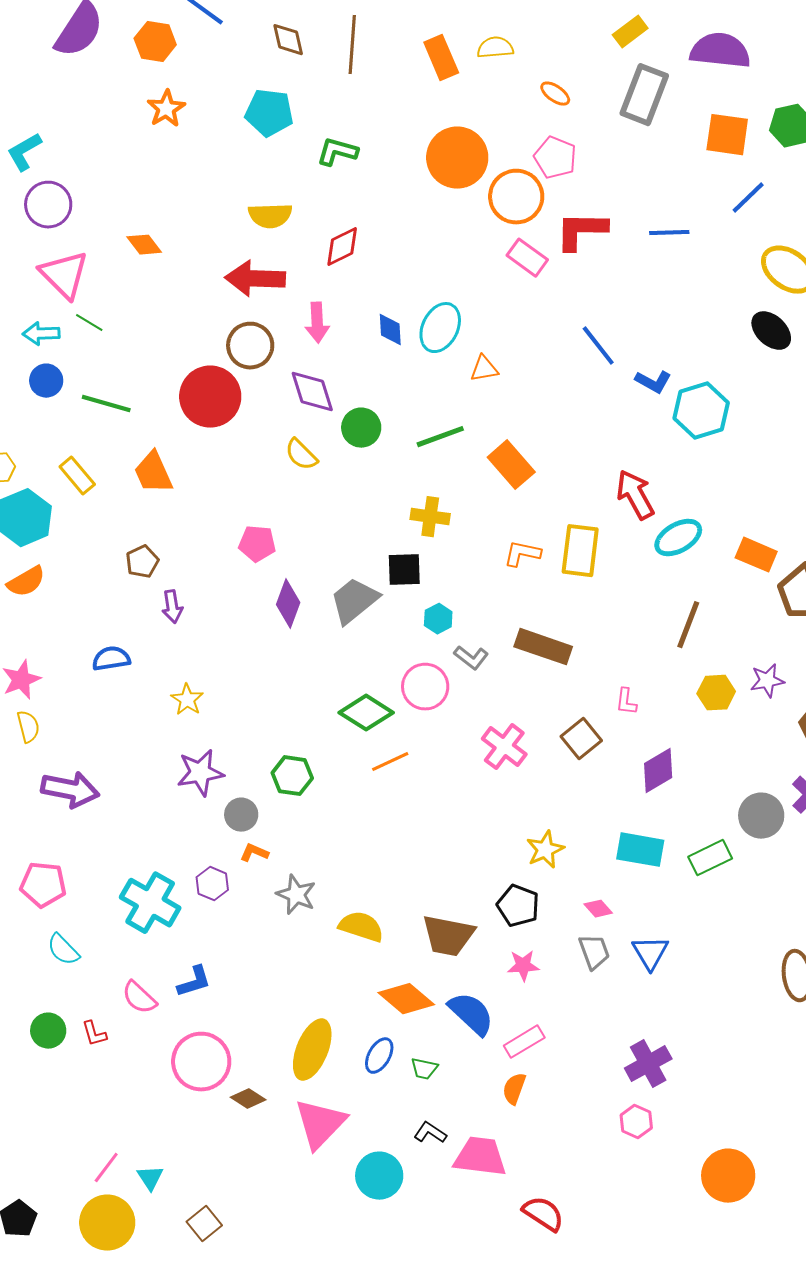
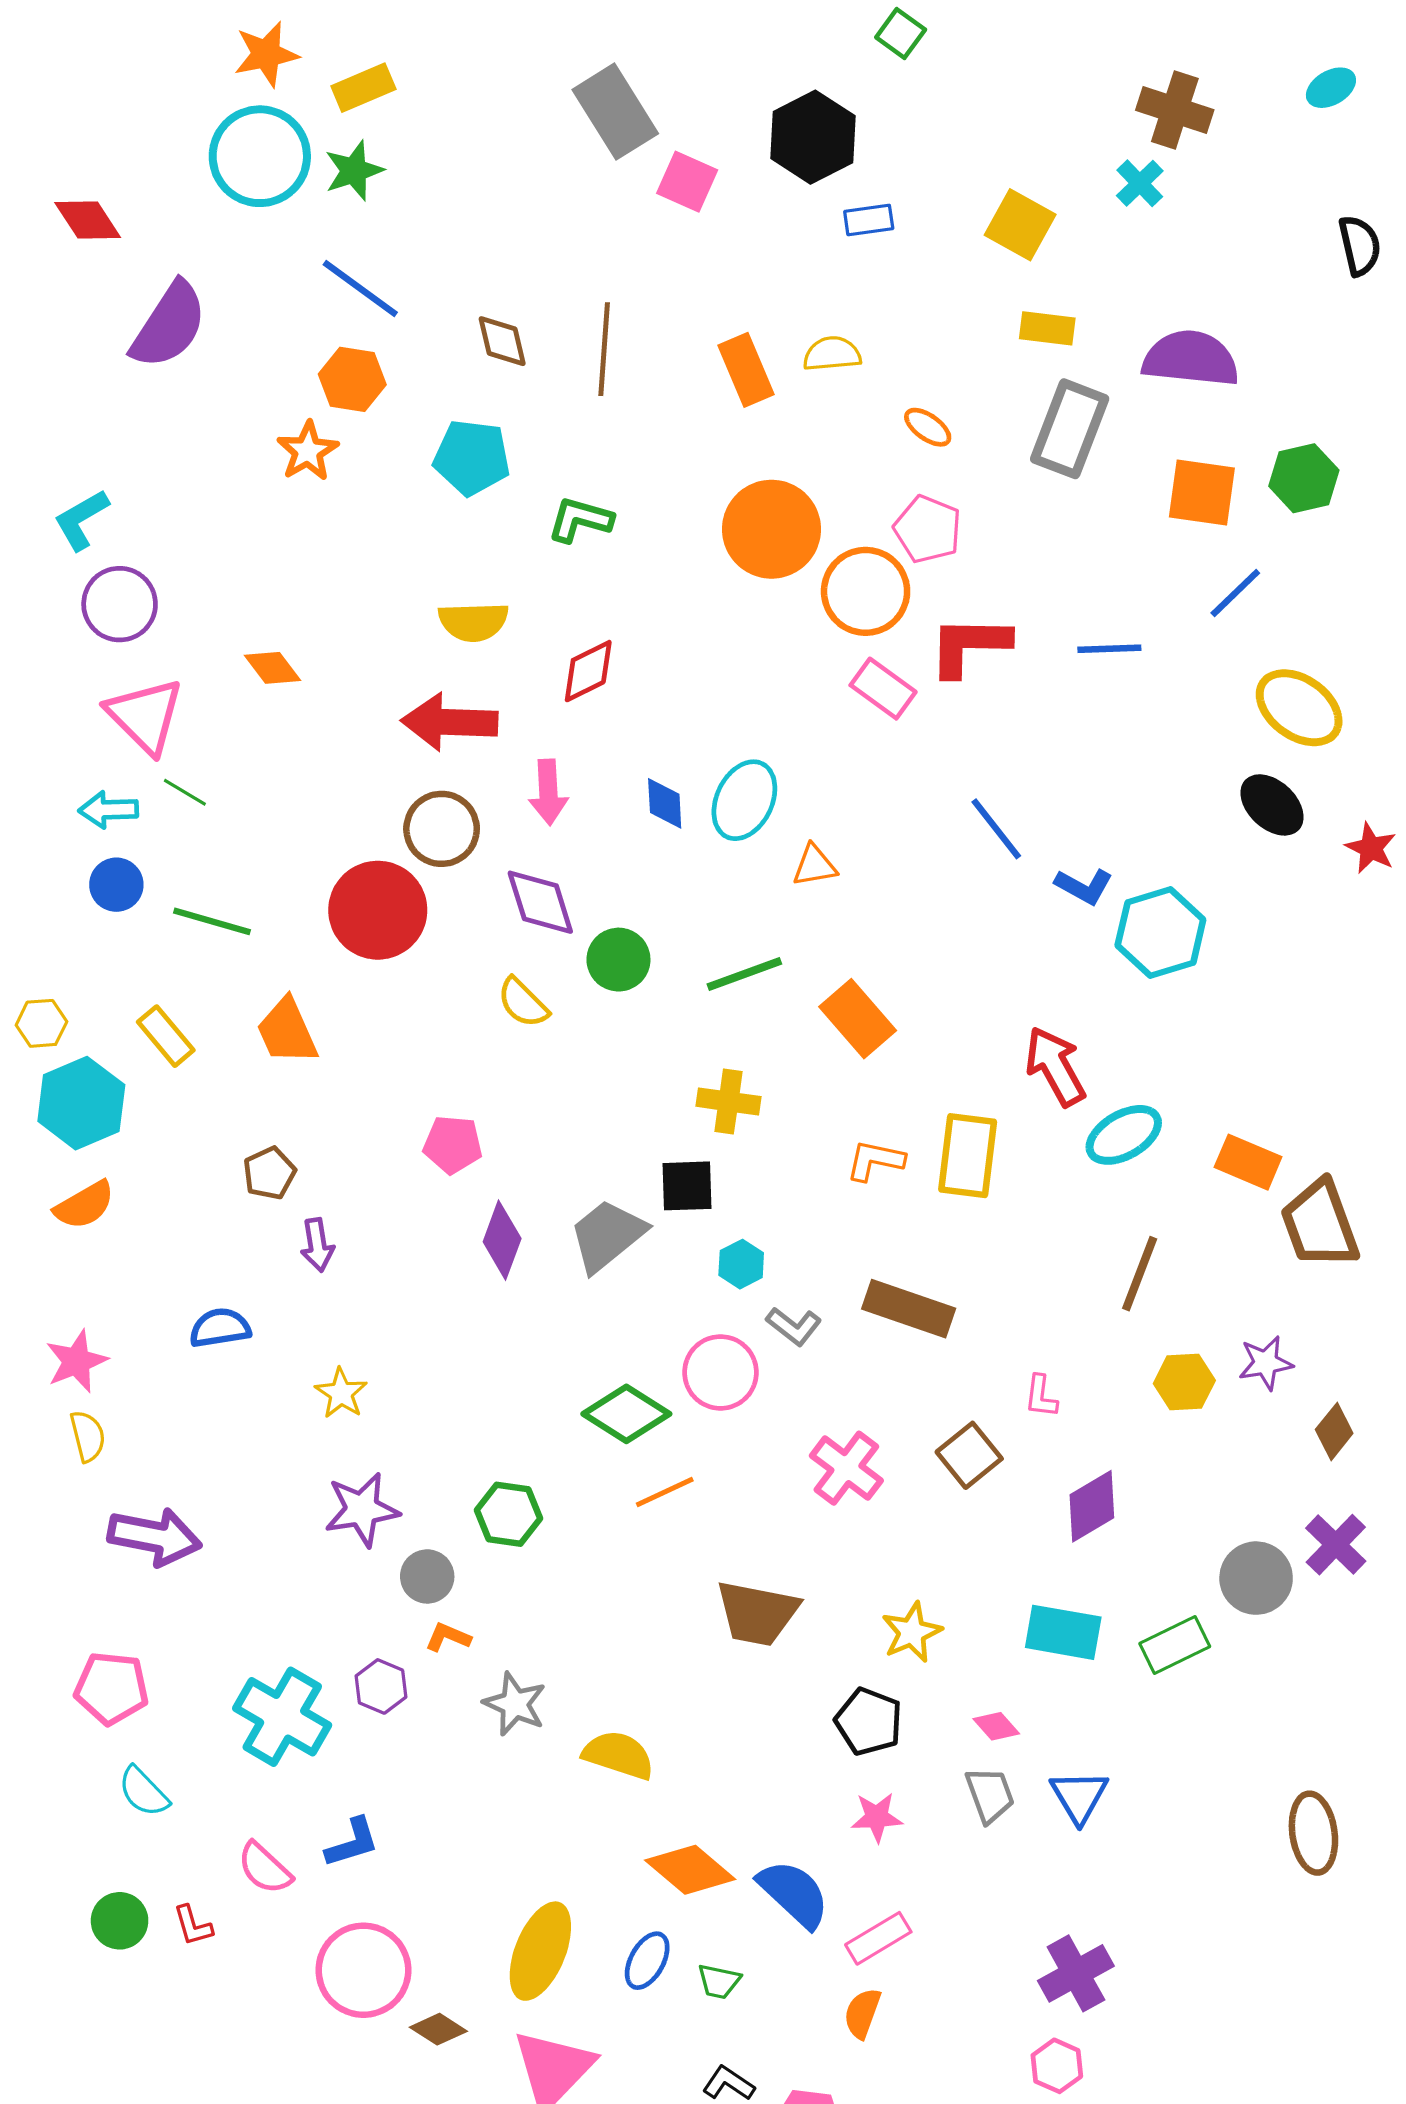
yellow rectangle: (630, 32) -> (1047, 328), turned 44
orange hexagon: (155, 42) -> (352, 379), moved
brown trapezoid: (448, 936) -> (757, 1613), moved

